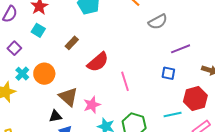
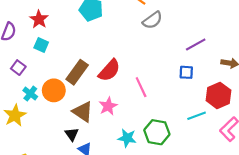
gray semicircle: (158, 22) -> (152, 20), moved
brown rectangle: (72, 43) -> (77, 72), moved, size x1.6
pink star: (92, 105) -> (108, 106), moved
black triangle: (55, 116) -> (72, 134), turned -48

